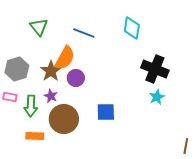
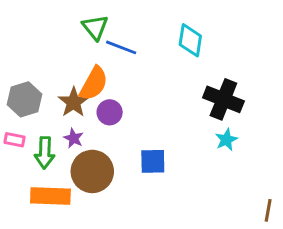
green triangle: (39, 27) -> (95, 27), moved
orange rectangle: (35, 136) -> (50, 196), size x1.5

